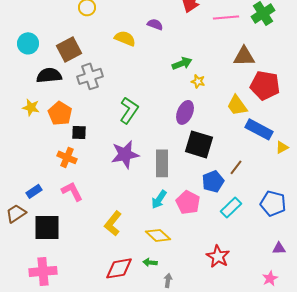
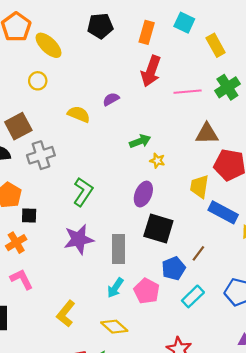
purple semicircle: (155, 24) -> (111, 99), turned -49
yellow trapezoid: (237, 105) -> (199, 186), turned 45
orange cross: (67, 157) -> (16, 243), turned 36

